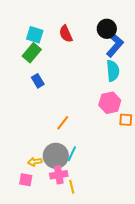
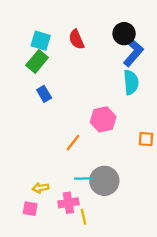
pink hexagon: (110, 103) -> (103, 119), moved
cyan line: (72, 154) -> (83, 179), turned 63
gray circle: (56, 156) -> (104, 181), moved

